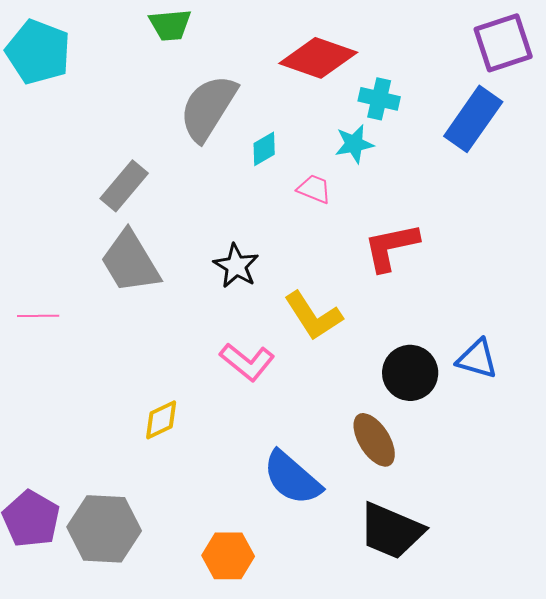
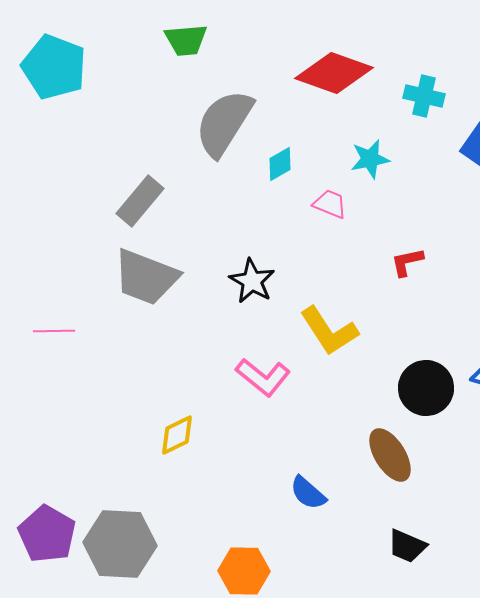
cyan cross: (379, 99) -> (424, 96), moved
red L-shape: (391, 247) -> (407, 262), size x0.6
gray trapezoid: (130, 262) -> (146, 277), turned -38
blue semicircle: (292, 478) -> (308, 493), size x0.6
black trapezoid: (391, 531) -> (407, 546), size x0.6

